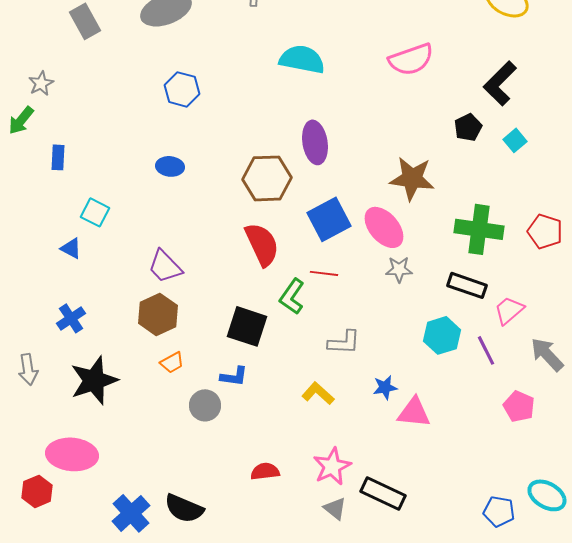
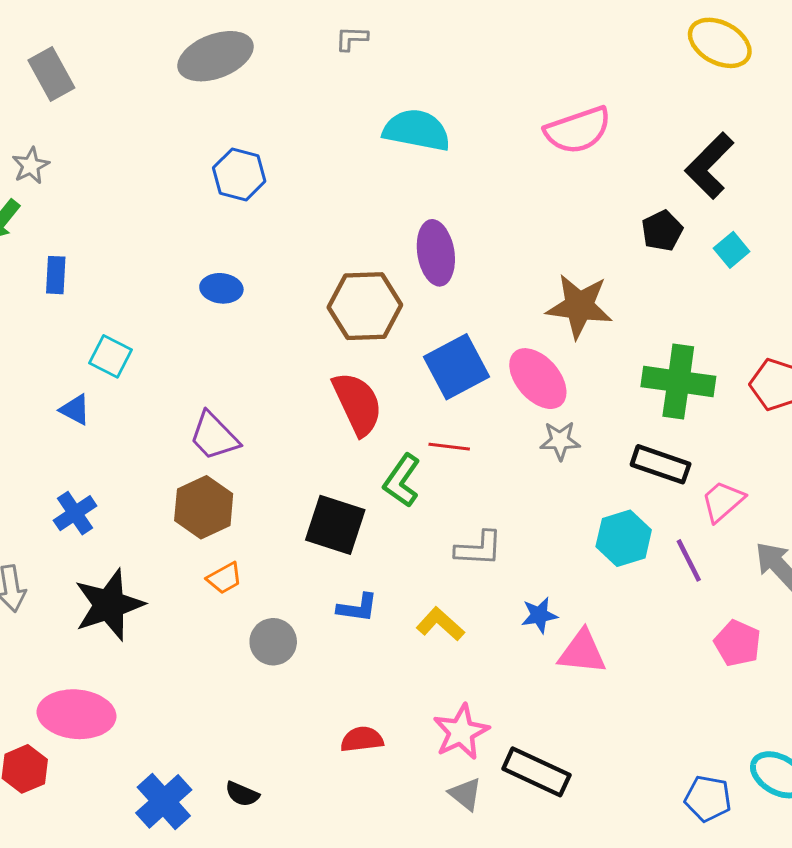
gray rectangle: (85, 21) -> (51, 74), moved
blue L-shape: (234, 376) -> (357, 608), moved
black semicircle: (184, 508) -> (242, 794), size x0.6

